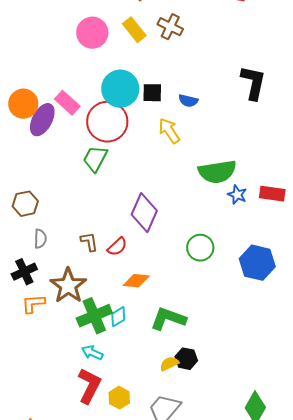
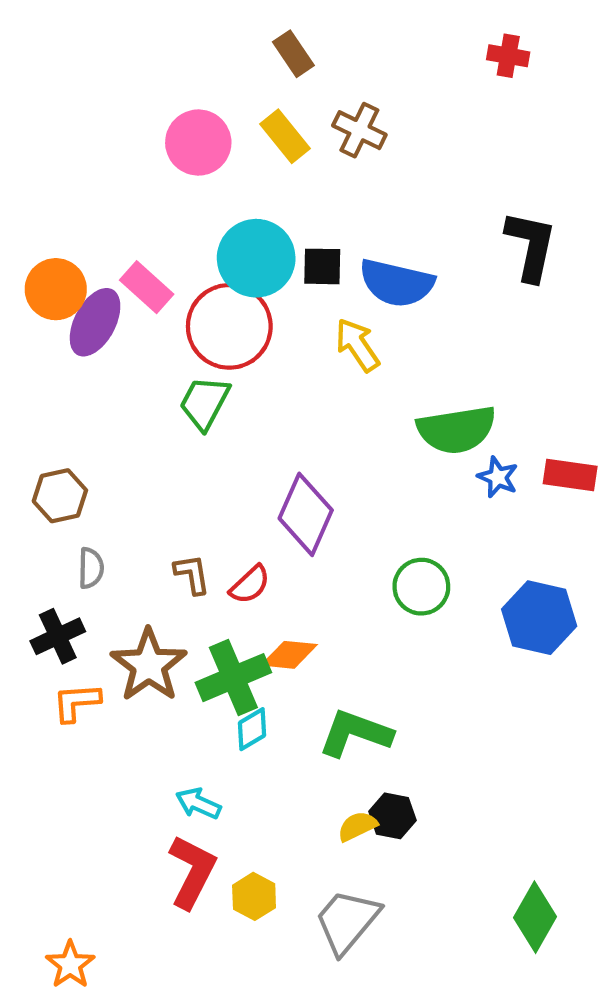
blue semicircle: (188, 101) -> (397, 283), size x1.8
green cross: (94, 316) -> (233, 678), moved

